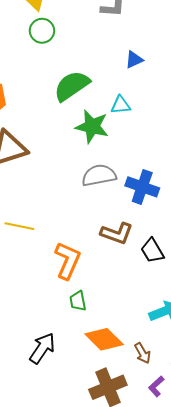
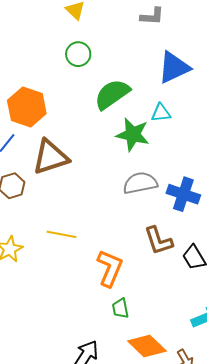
green circle: (42, 31) -> (78, 54), moved
blue triangle: (134, 60) -> (174, 68), size x1.8
brown L-shape: (117, 233) -> (158, 241), turned 52

